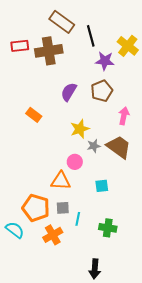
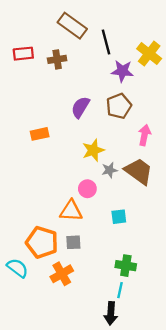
brown cross: (49, 51) -> (57, 59), size x0.6
orange rectangle: (34, 115) -> (40, 134), turned -49
cyan line: (78, 219) -> (120, 290), moved

